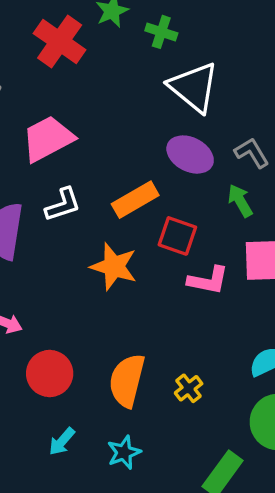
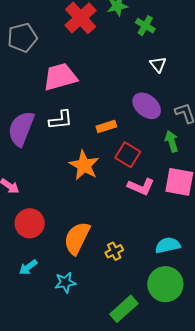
white triangle: (194, 87) -> (158, 64), size x0.5
orange rectangle: (135, 200) -> (106, 127), size x0.7

